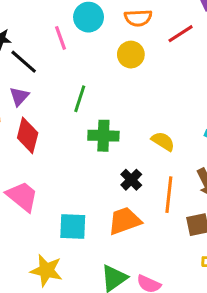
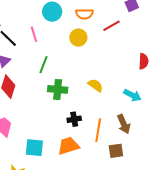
pink line: (60, 38) -> (34, 34), moved
yellow semicircle: (163, 141) -> (95, 85), moved
black cross: (131, 180) -> (74, 119), turned 32

